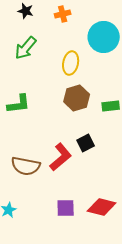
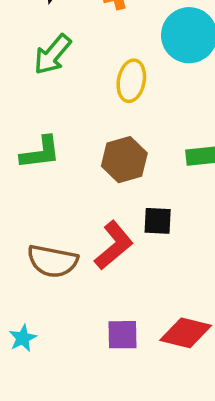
brown hexagon: (77, 98) -> (124, 160), moved
black square: (86, 143) -> (158, 221), turned 30

